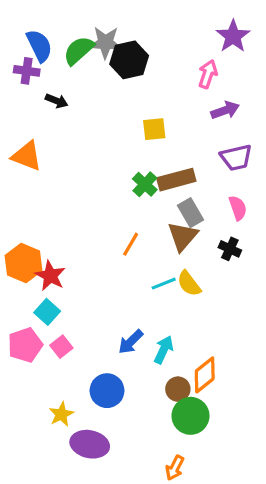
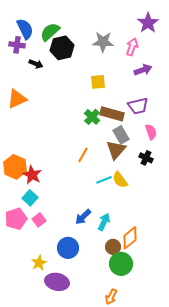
gray star: (105, 43) -> (103, 42), moved
black hexagon: (129, 60) -> (62, 48), moved
orange triangle: (27, 156) -> (17, 99), turned -45
purple trapezoid: (236, 158) -> (138, 106), moved
brown rectangle: (176, 180) -> (112, 114), turned 30

